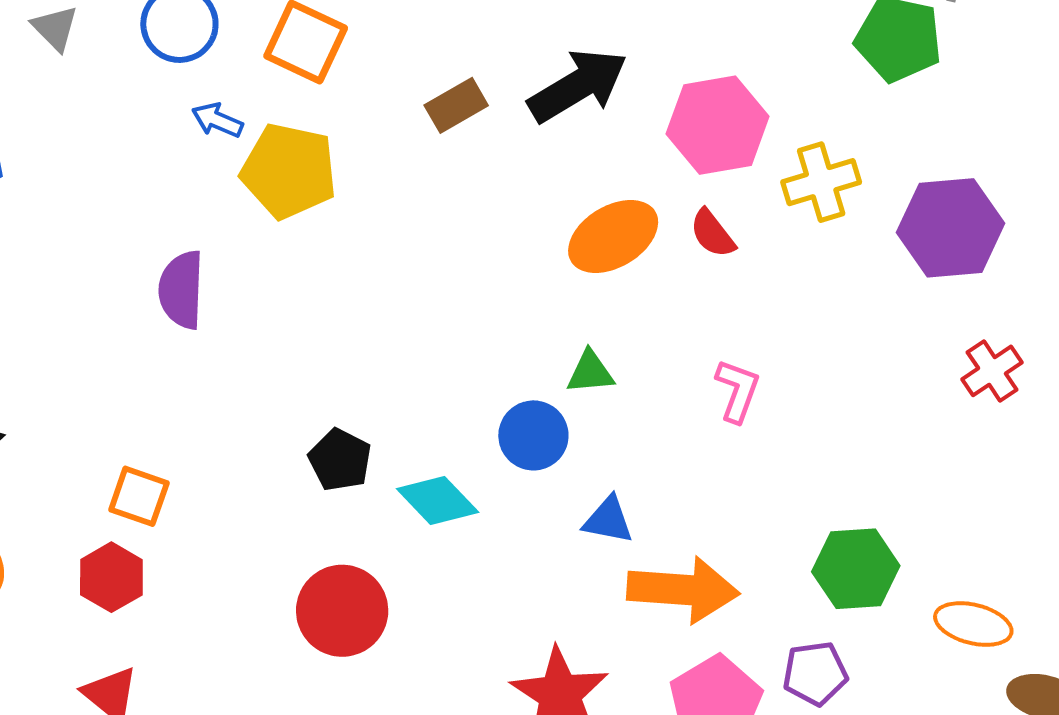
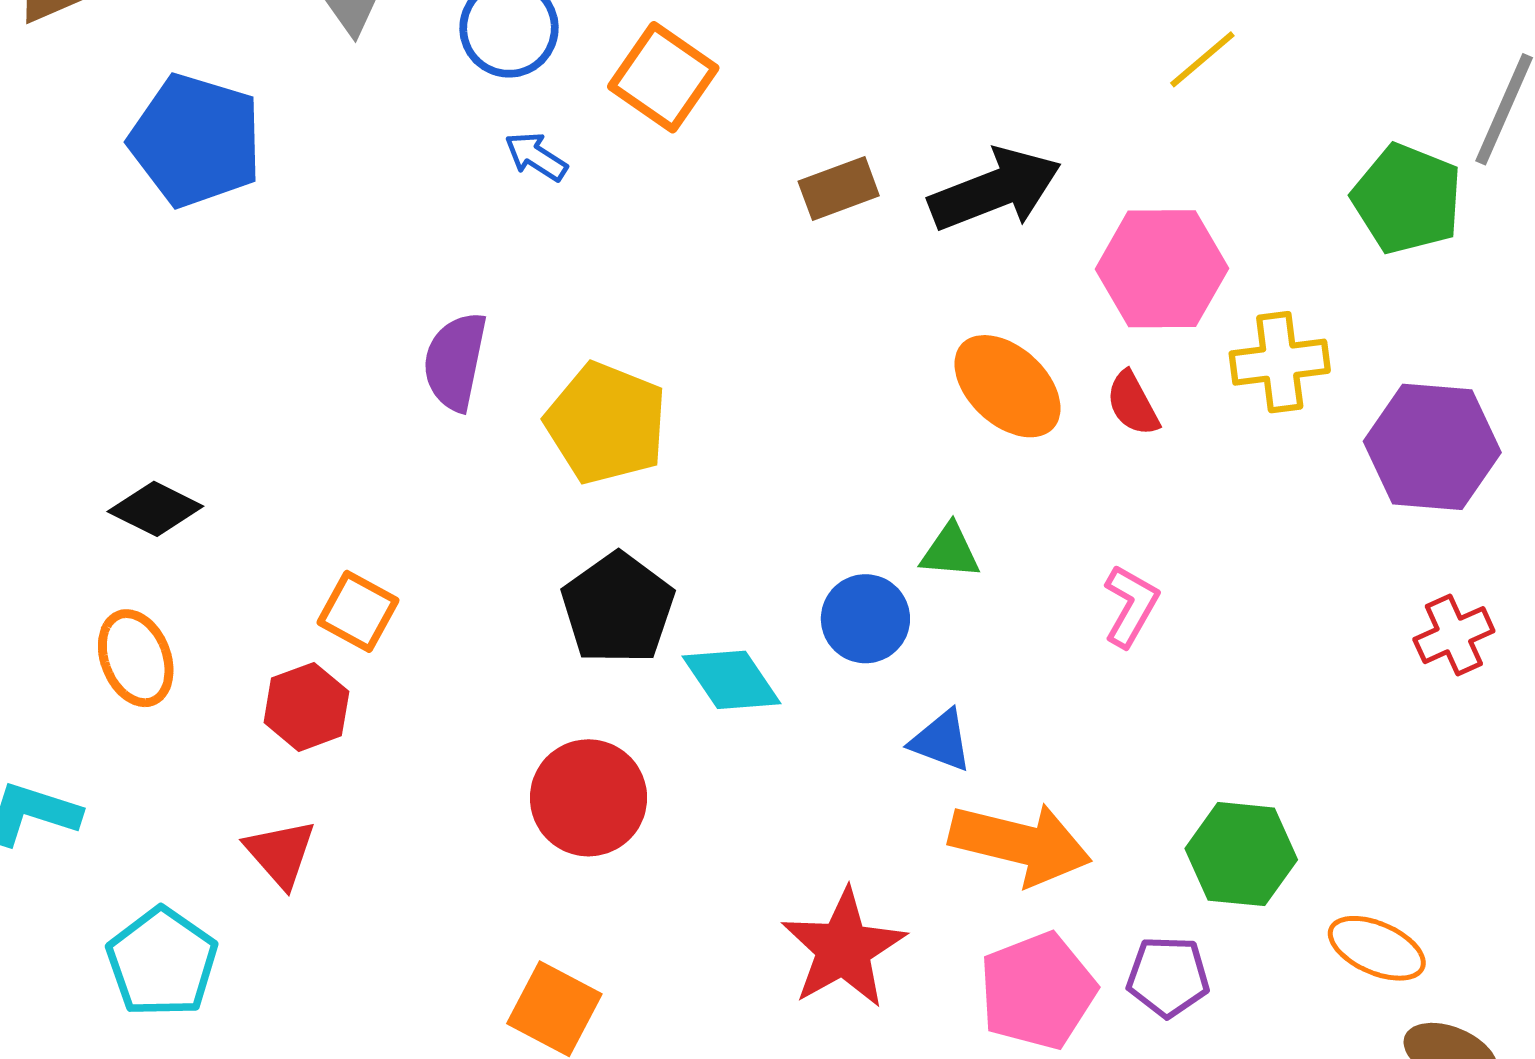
yellow pentagon: (289, 171) -> (606, 423), moved
orange ellipse: (613, 236) -> (1008, 386), turned 64
black pentagon: (340, 460) -> (618, 608), size x1.4

